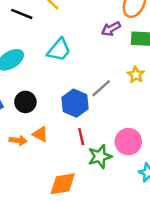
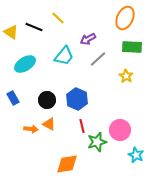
purple arrow: (111, 29) -> (88, 39), moved
gray line: (101, 88) -> (98, 59), moved
black circle: (25, 102) -> (47, 100), moved

